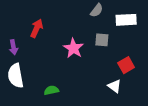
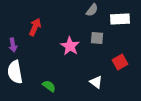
white triangle: (115, 86) -> (96, 82), moved
green semicircle: (51, 90) -> (49, 86), turned 48

